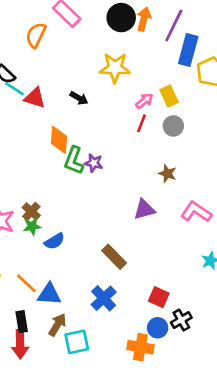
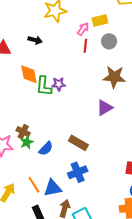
yellow rectangle: (169, 96) -> (100, 20), turned -63
brown star: (167, 173) -> (114, 77), size x1.6
brown rectangle: (114, 257) -> (78, 143), moved
orange line: (26, 283) -> (34, 185), turned 30
blue cross: (104, 298) -> (78, 172), moved, turned 36

